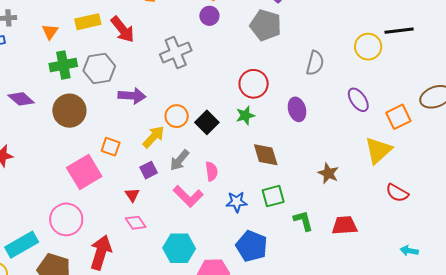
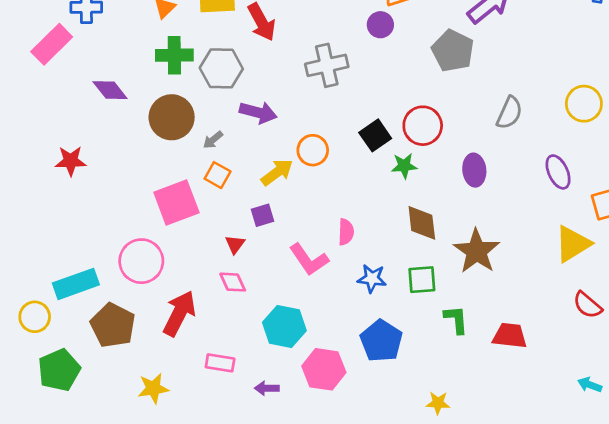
black square: (207, 122) -> (375, 135), moved
gray arrow: (179, 160) -> (213, 140), moved, size x0.7
brown star: (328, 173) -> (477, 251), moved, size x1.6

